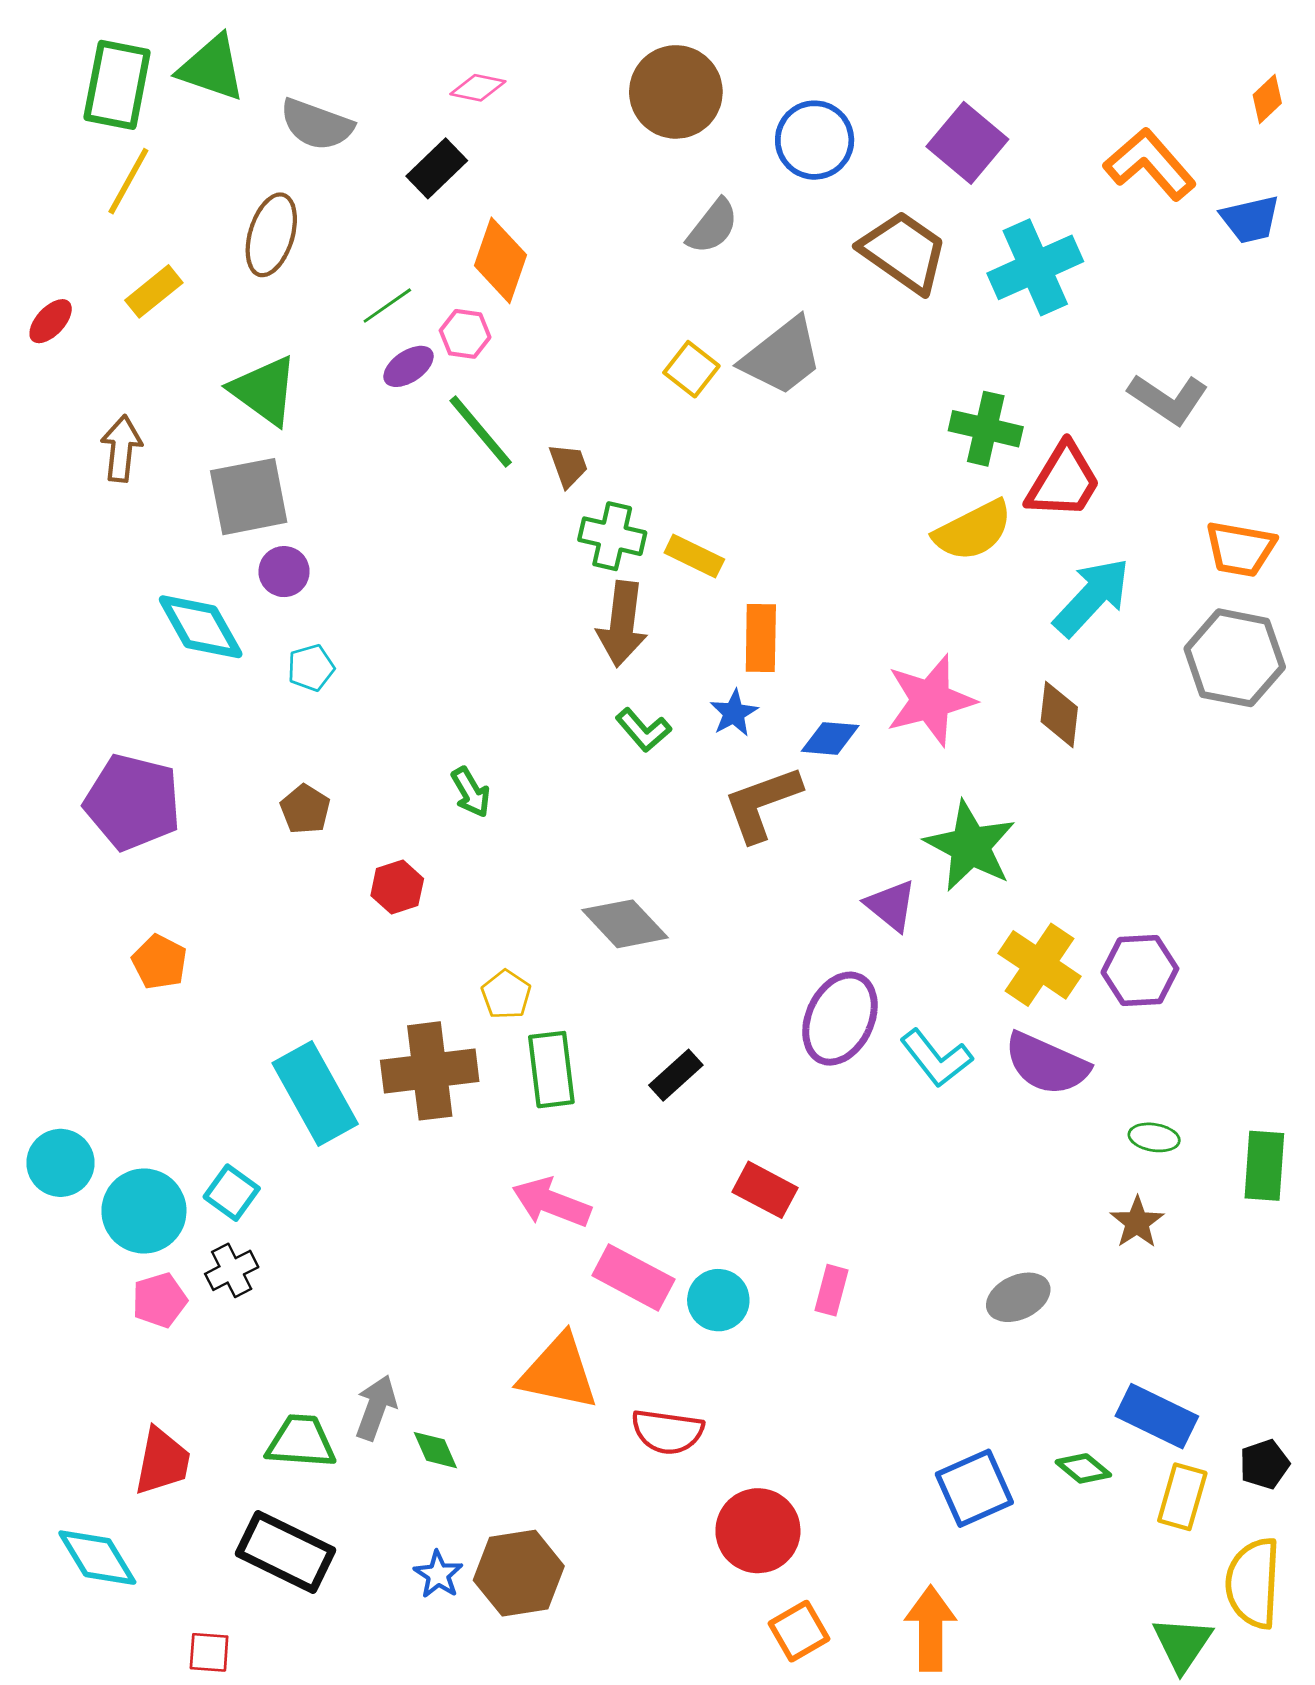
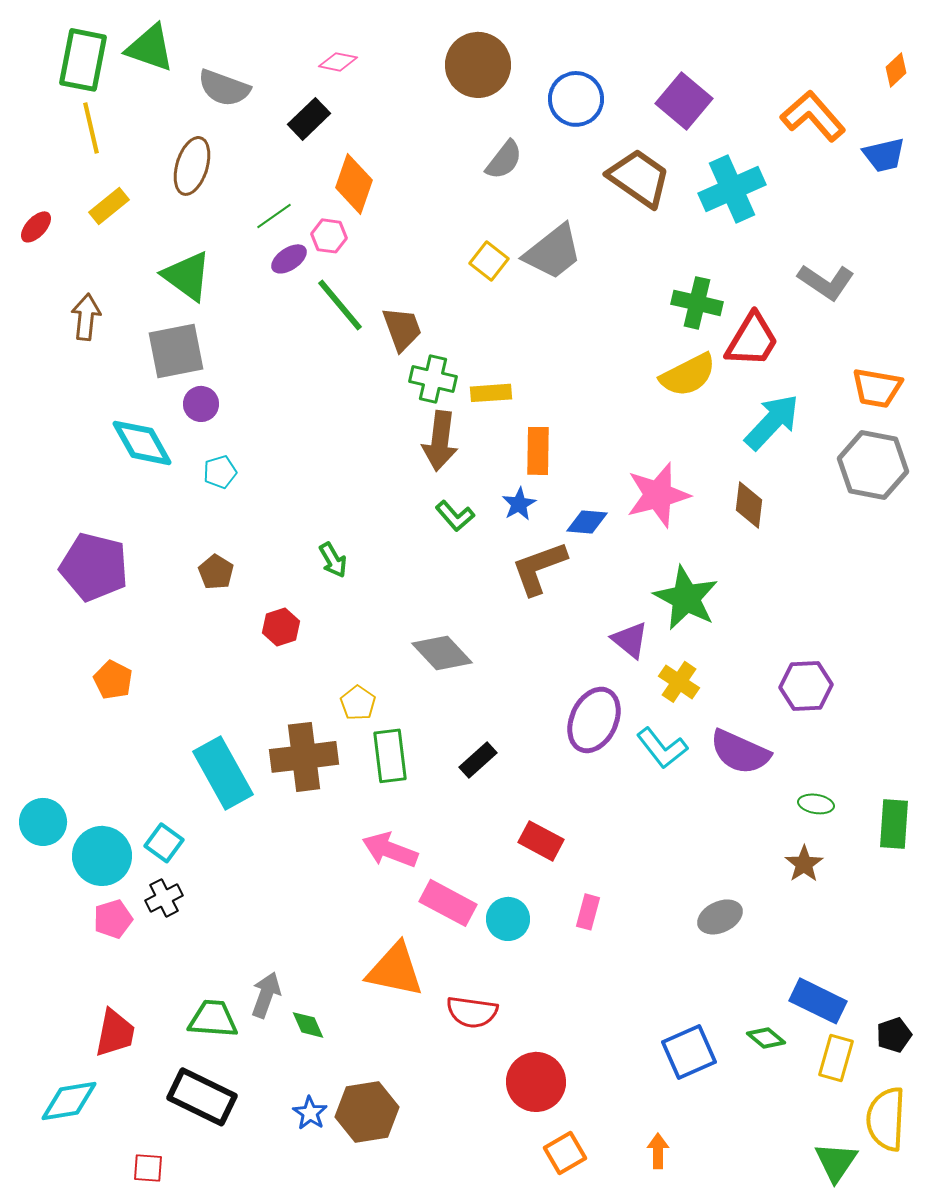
yellow line: (128, 181) -> (91, 128), turned -42
brown trapezoid: (568, 465) -> (402, 329), size x1.4
yellow rectangle: (694, 556) -> (491, 393), turned -30
yellow cross: (1039, 965) -> (679, 682), moved, size x0.7
cyan diamond: (97, 1558) -> (69, 1101), turned -68
orange arrow: (931, 1628) -> (658, 1151), size x0.6

